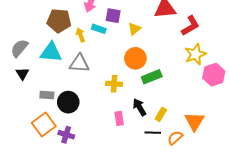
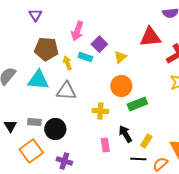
purple square: (113, 16) -> (99, 44), turned 35
black triangle: (22, 74) -> (10, 126), moved
purple cross: (66, 135) -> (64, 161), moved

